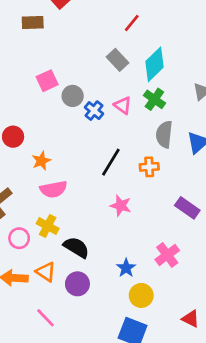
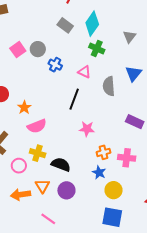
gray circle: (73, 96) -> (38, 49), moved
pink triangle: (123, 105) -> (84, 72), moved
gray semicircle: (164, 134) -> (109, 86), moved
orange cross: (149, 167) -> (104, 152), moved
pink cross: (167, 255) -> (127, 158), turned -36
orange triangle: (46, 272) -> (42, 186), turned 35

